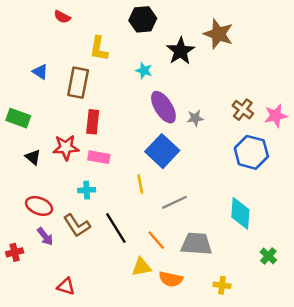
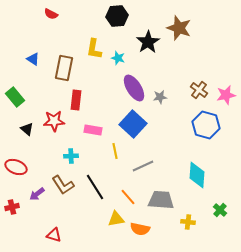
yellow L-shape: (99, 49) -> (94, 49), moved
green rectangle: (18, 118) -> (15, 97), turned 30
pink rectangle: (99, 157) -> (93, 130), moved
red ellipse: (39, 206) -> (16, 167), moved
purple arrow: (45, 236) -> (37, 194), turned 91
yellow cross: (222, 285) -> (188, 222), moved

